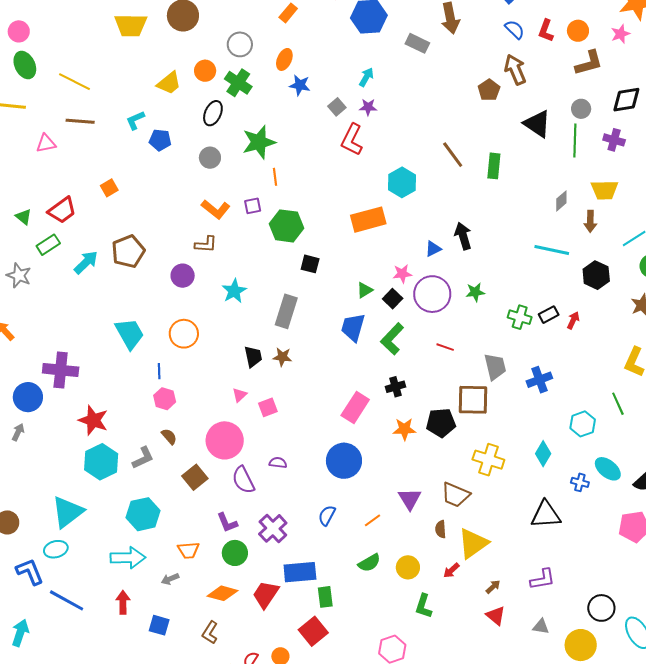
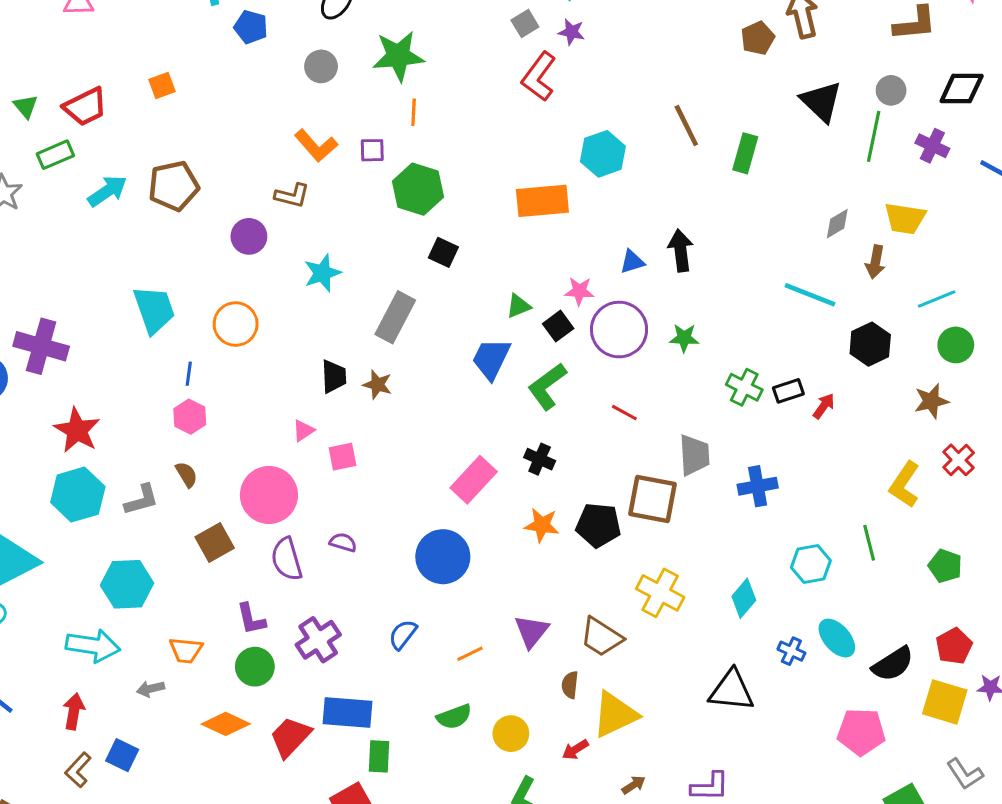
black cross: (396, 387) -> (540, 459), turned 30
brown L-shape: (210, 633) -> (78, 770), moved

